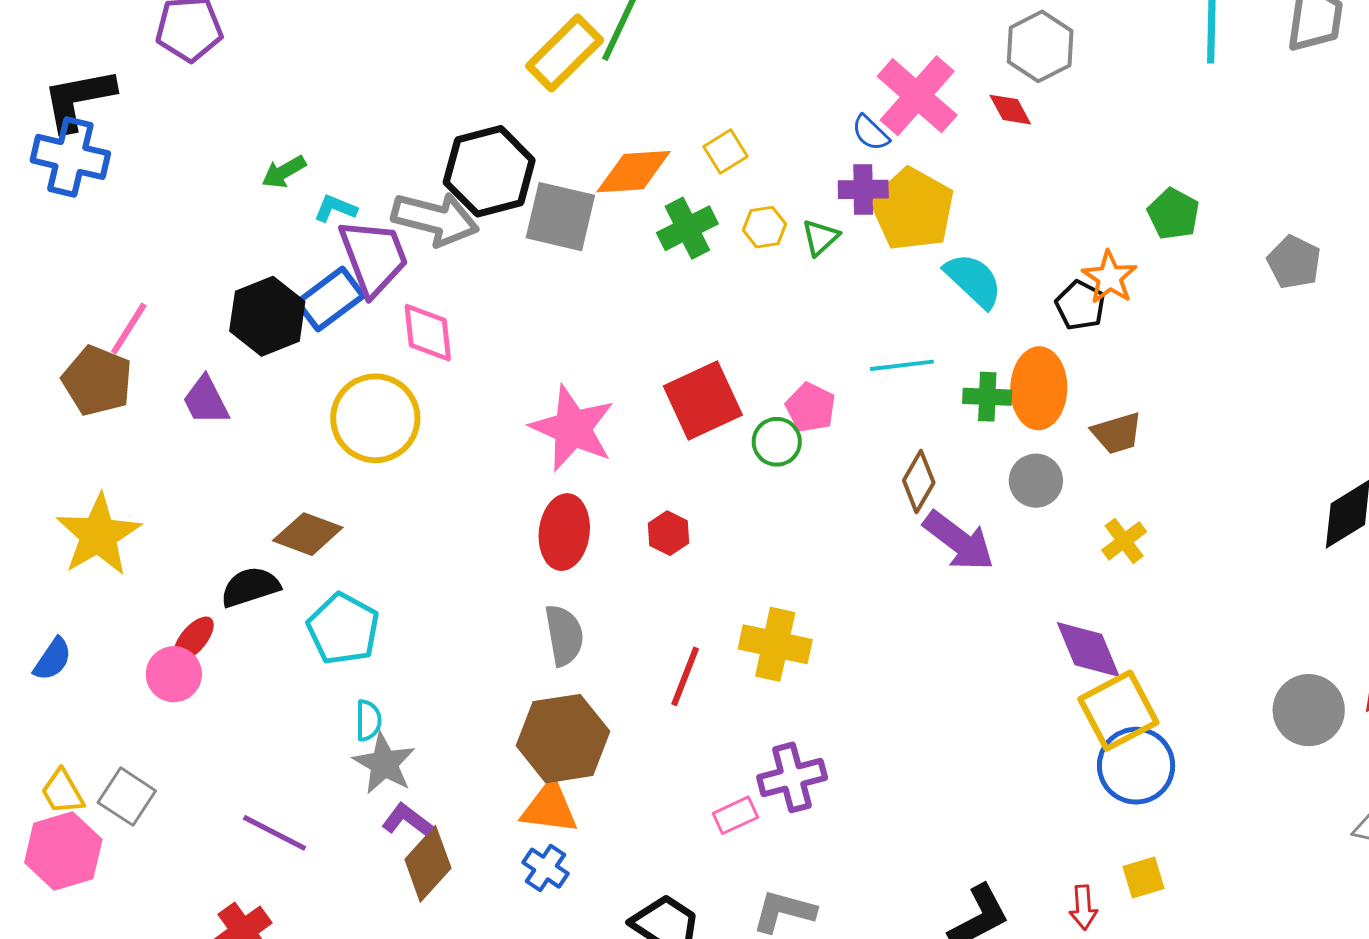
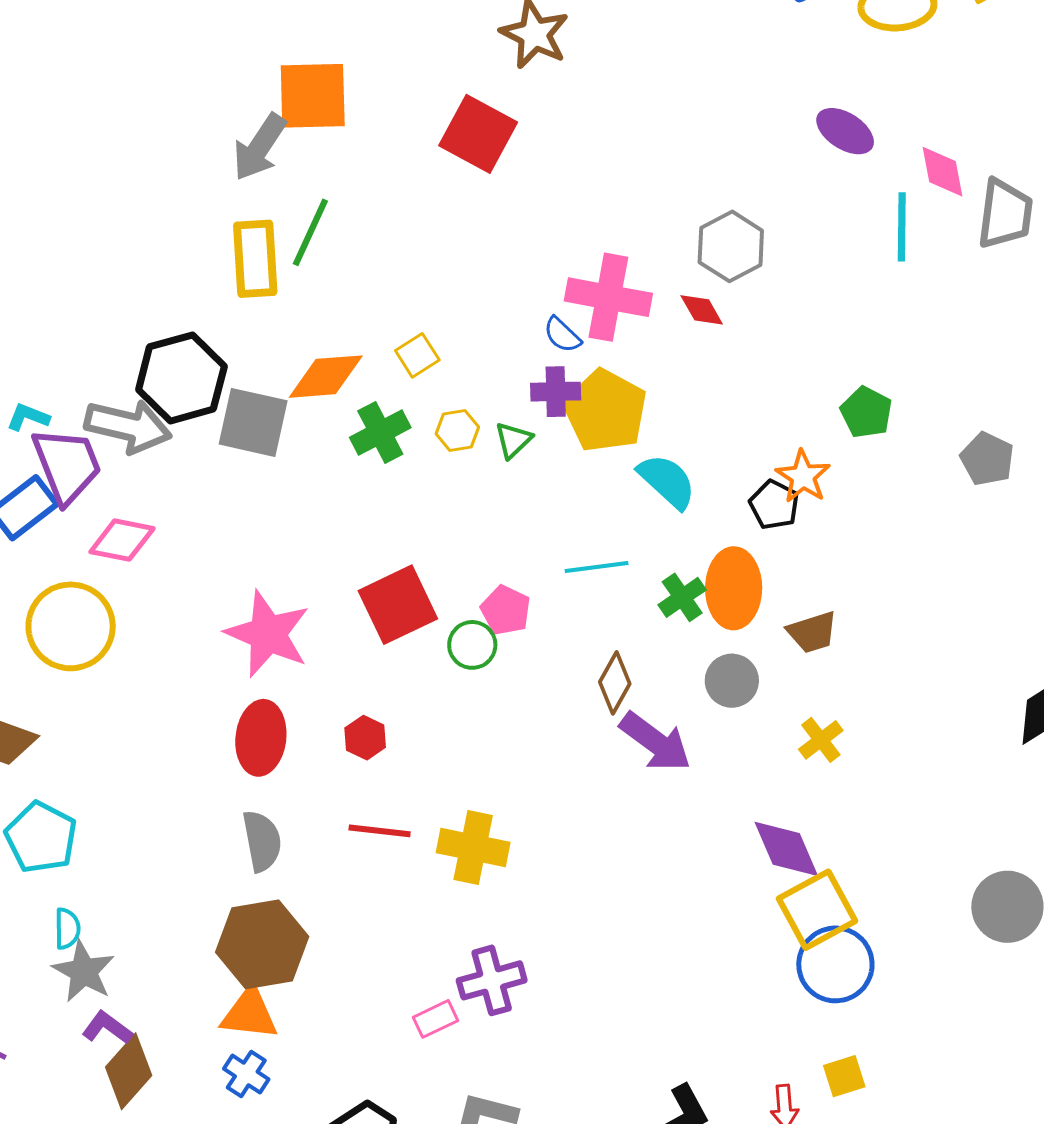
yellow rectangle: (565, 53) -> (255, 259), turned -48
pink cross: (917, 96) -> (608, 297), turned -30
pink diamond: (428, 333) -> (122, 540), turned -72
green cross: (987, 397) -> (682, 597), turned -36
red line: (685, 676) -> (380, 831), moved, turned 76

